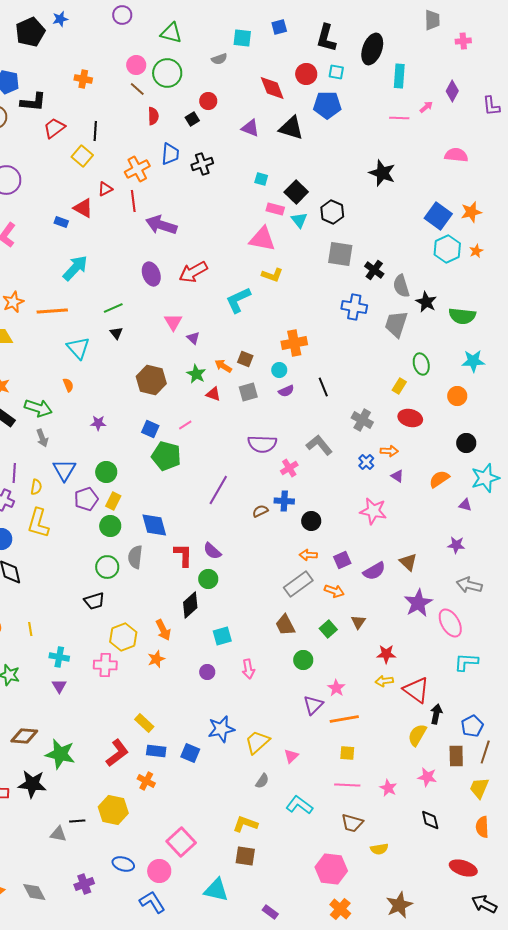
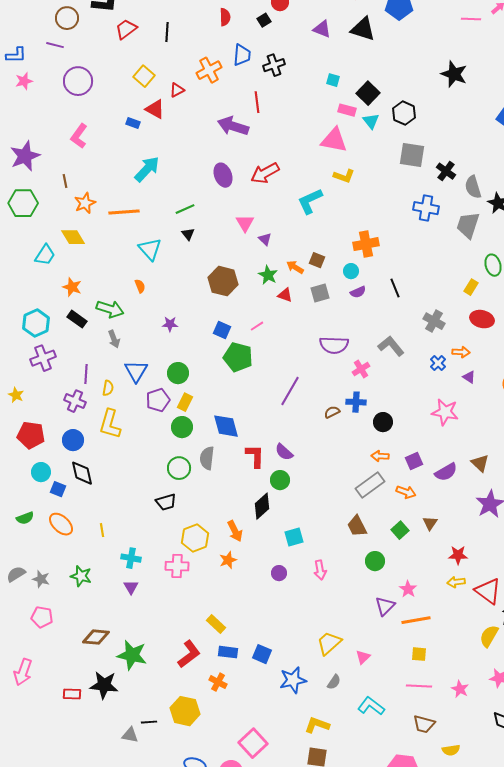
yellow square: (82, 156) -> (144, 76), moved
red line: (133, 201) -> (257, 102), moved
blue star: (221, 729) -> (293, 680), moved

